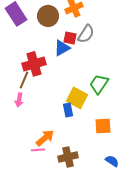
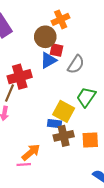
brown circle: (48, 16) -> (45, 37), moved
gray semicircle: (86, 34) -> (76, 64), moved
blue rectangle: (68, 110) -> (54, 124), turned -72
brown cross: (68, 157) -> (64, 136), moved

